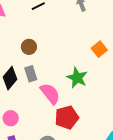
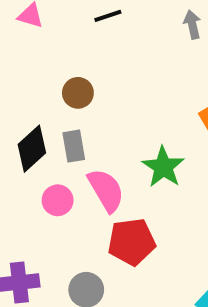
pink circle: (11, 118) -> (58, 200), moved

